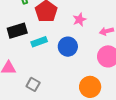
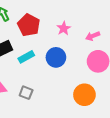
gray square: (33, 84) -> (26, 93), moved

